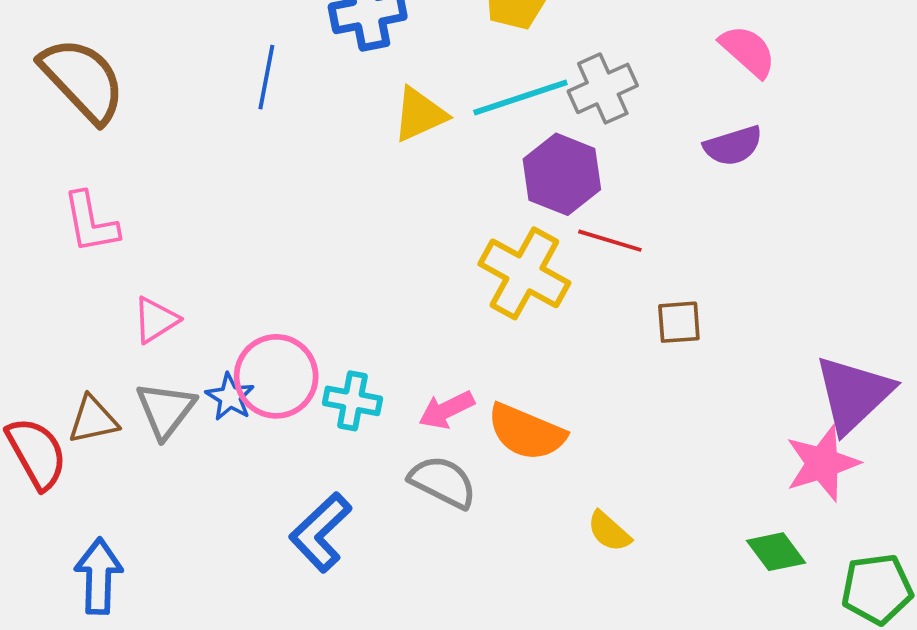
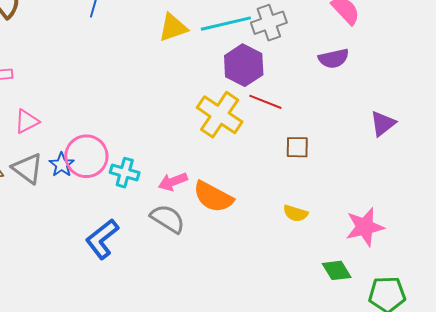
purple triangle: (853, 394) -> (383, 124), moved, size x0.6
gray triangle: (166, 410) -> (28, 168), turned -36
yellow semicircle: (609, 531) -> (296, 213), moved, turned -30

